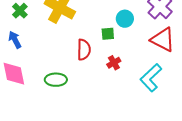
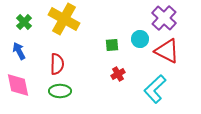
cyan circle: (125, 19) -> (140, 39), moved
red semicircle: (84, 50) -> (57, 64), moved

